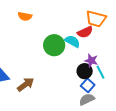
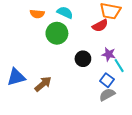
cyan semicircle: (72, 41) -> (65, 13), moved
green circle: (54, 45) -> (57, 33), moved
black circle: (85, 71) -> (83, 59), moved

